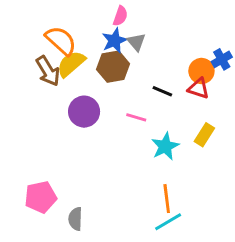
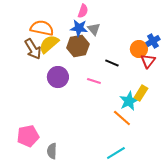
orange semicircle: (61, 41) -> (42, 28), turned -30
blue star: (115, 41) -> (79, 28), turned 30
red triangle: (199, 88) -> (148, 61), moved, turned 49
cyan star: (165, 146) -> (129, 101), moved
orange line: (167, 199) -> (122, 118), moved, turned -42

